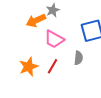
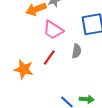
orange star: (29, 67) -> (24, 69), moved, turned 30

